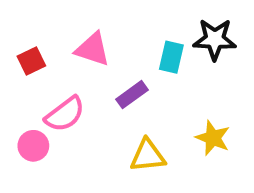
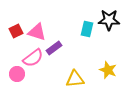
pink triangle: (92, 49) -> (37, 32), moved
purple rectangle: (132, 95) -> (54, 48), moved

